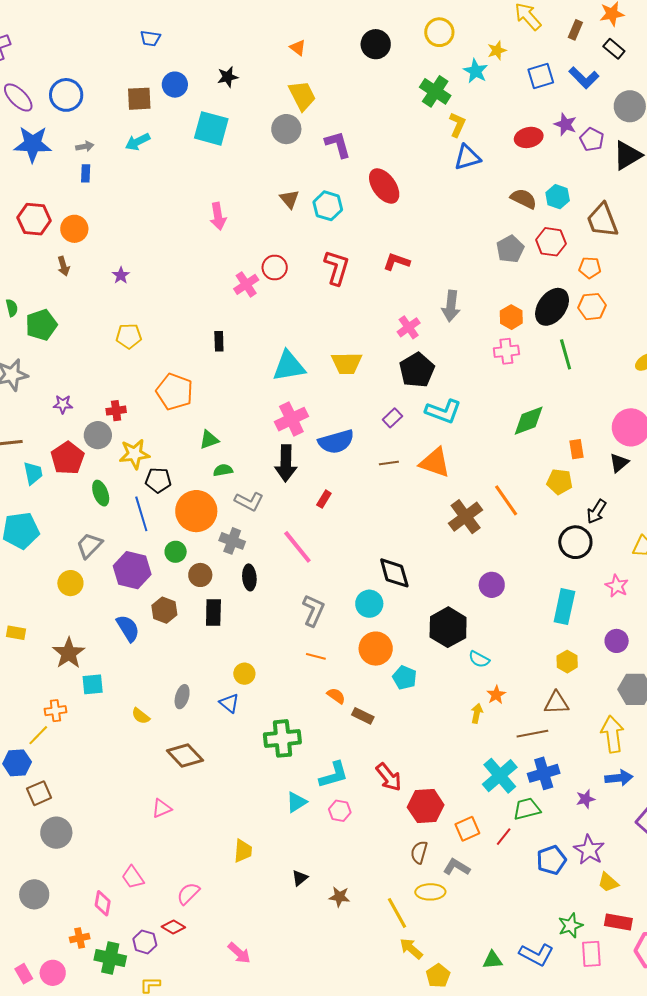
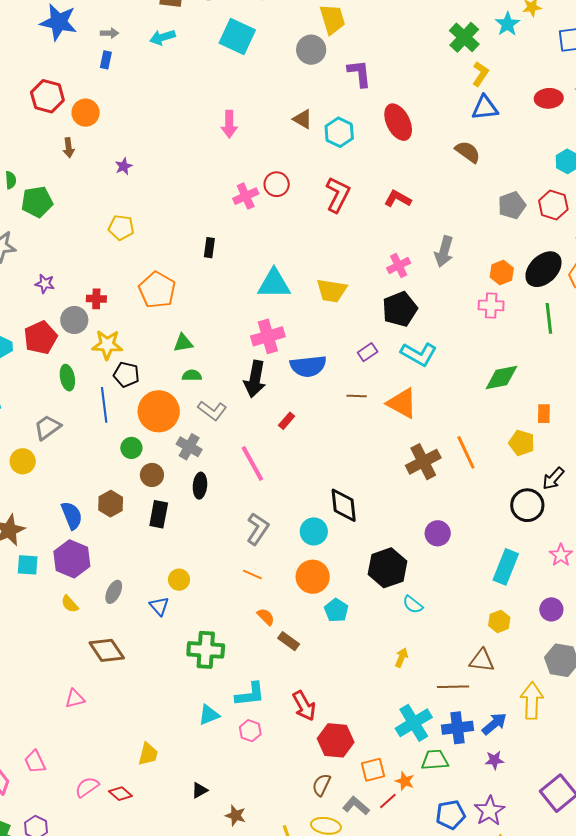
brown triangle: (290, 199) -> (303, 119), turned -30
brown semicircle: (524, 199) -> (468, 152), moved
purple hexagon: (132, 570) -> (72, 559), moved
orange star: (496, 695) -> (405, 781), moved, turned -30
blue arrow: (619, 778) -> (494, 724), moved, turned -44
red line: (504, 837) -> (388, 801), moved
red diamond: (173, 927) -> (120, 794), moved

